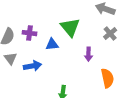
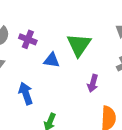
blue arrow: (32, 66) -> (26, 93), moved, turned -114

